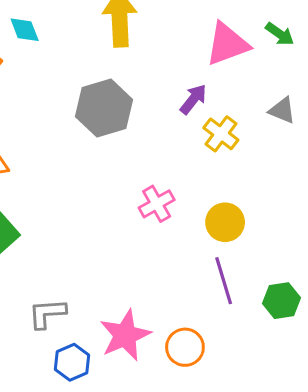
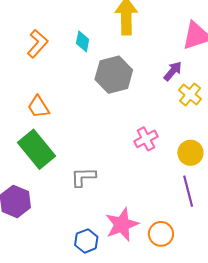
cyan diamond: (25, 30) -> (83, 41), moved, turned 30
gray L-shape: (47, 313) -> (83, 177), moved

